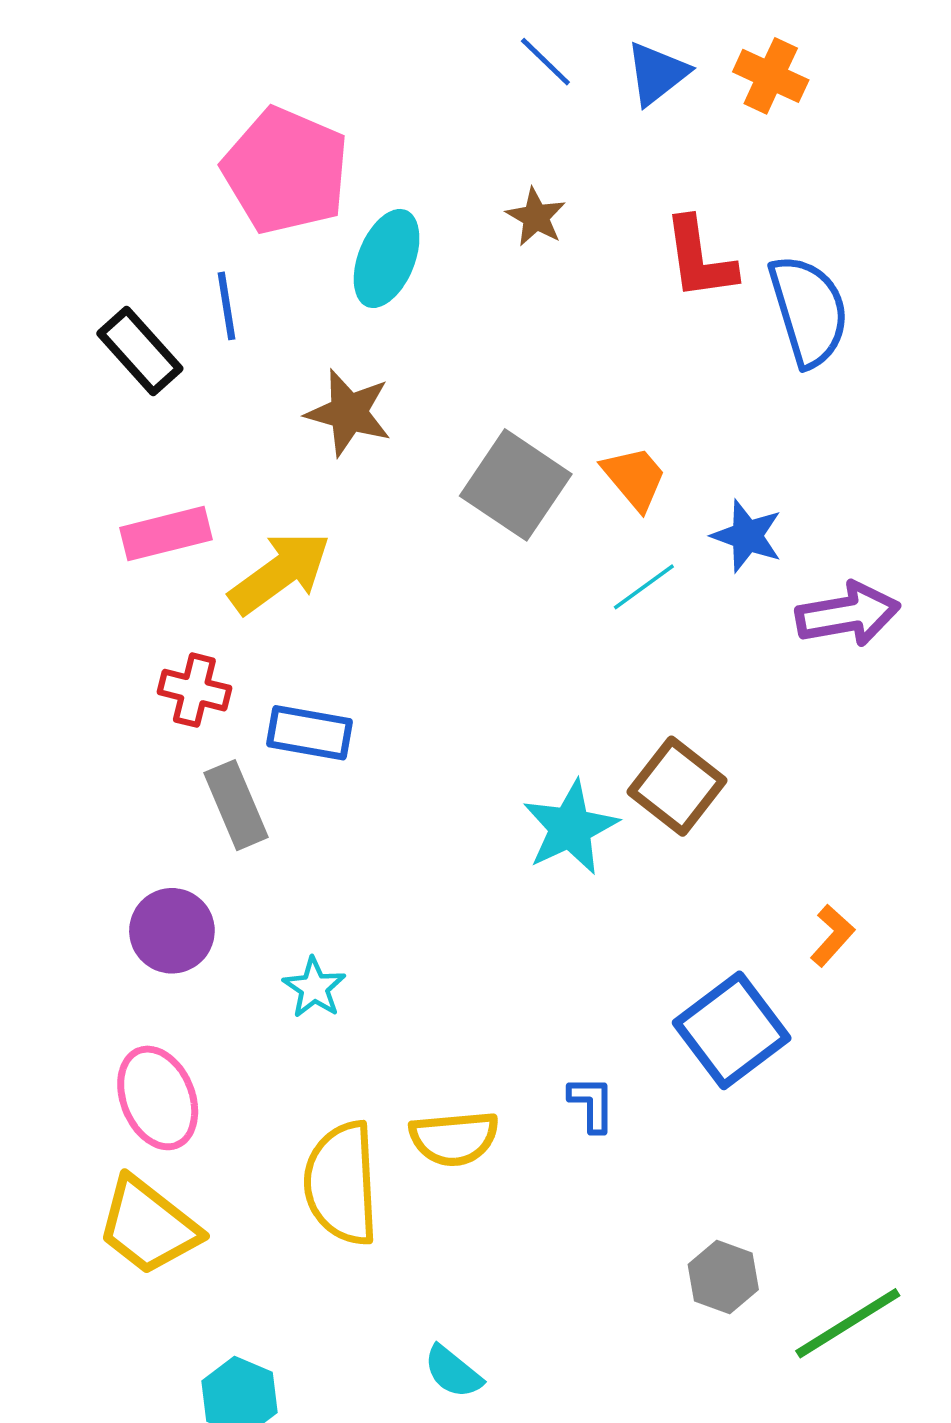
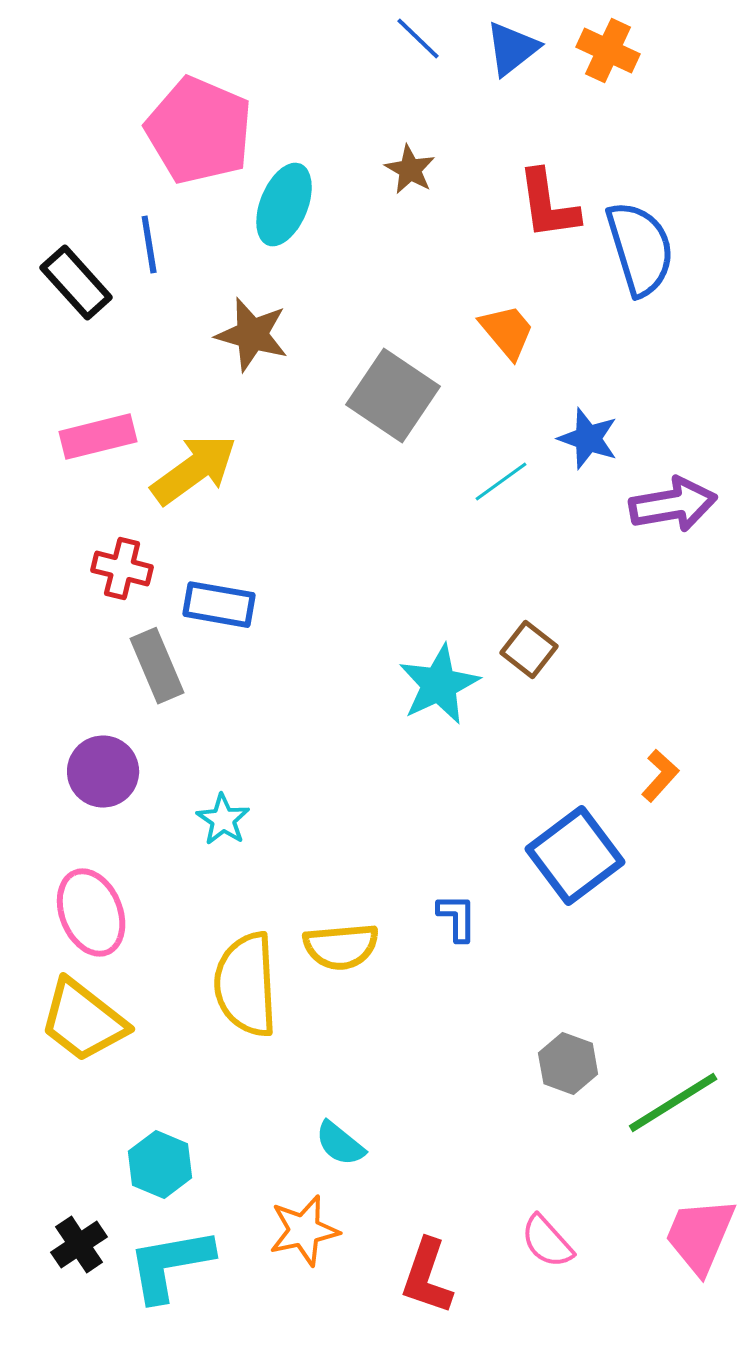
orange trapezoid: (634, 478) -> (507, 332), moved
brown square: (677, 786) -> (529, 650), size x0.7

